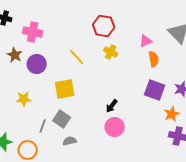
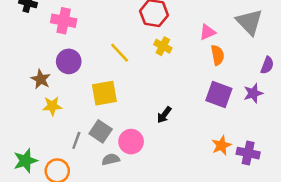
brown star: (15, 55) -> (41, 79), moved
orange star: (172, 114) -> (221, 145), moved
pink circle: (115, 127) -> (131, 142), moved

